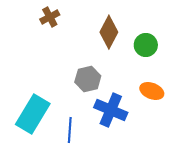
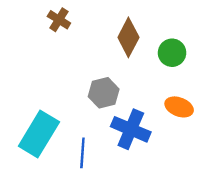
brown cross: (50, 17) -> (59, 20), turned -30

